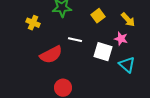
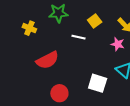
white line: (75, 40) -> (79, 37), moved
white square: (103, 52) -> (98, 83), moved

